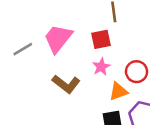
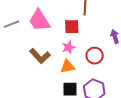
pink trapezoid: (58, 38) -> (39, 20), turned -80
orange triangle: (118, 91) -> (68, 66), moved

